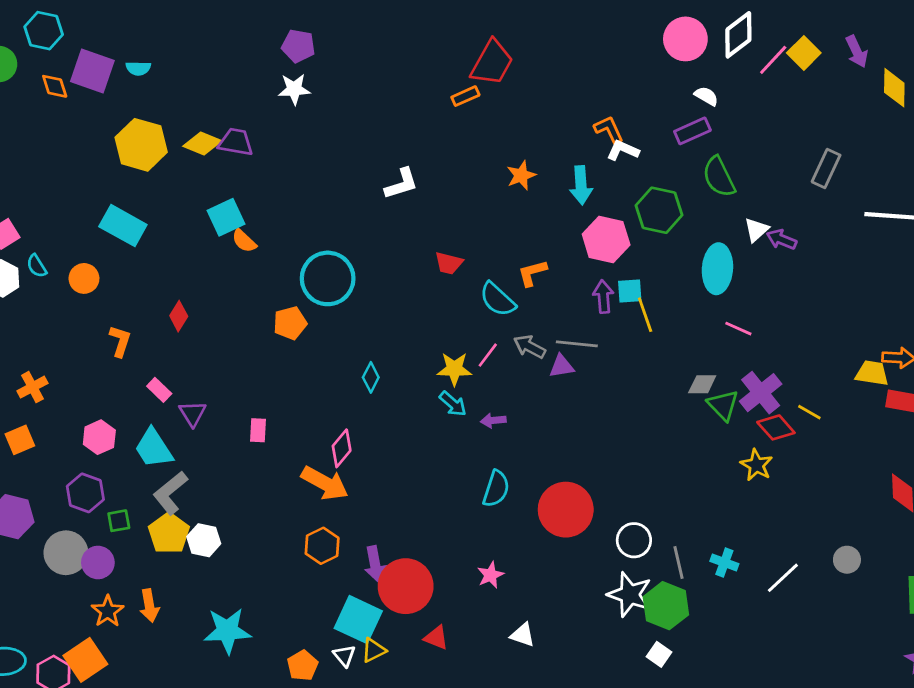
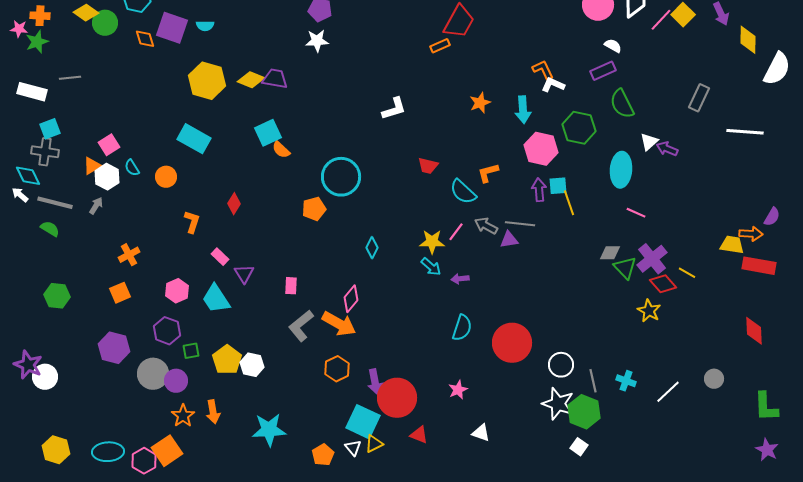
gray L-shape: (170, 493) -> (301, 326), moved

